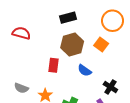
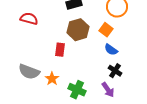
blue semicircle: (85, 70) -> (111, 50), moved
gray semicircle: (21, 88) -> (29, 72), size x1.5

